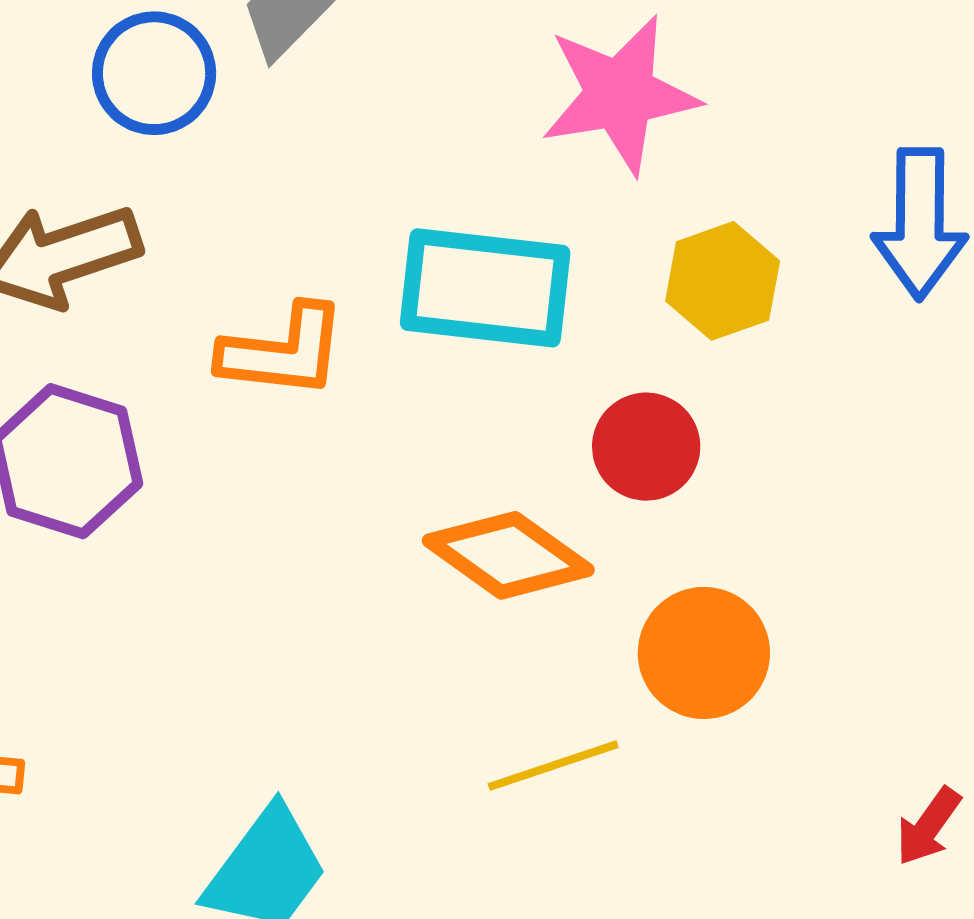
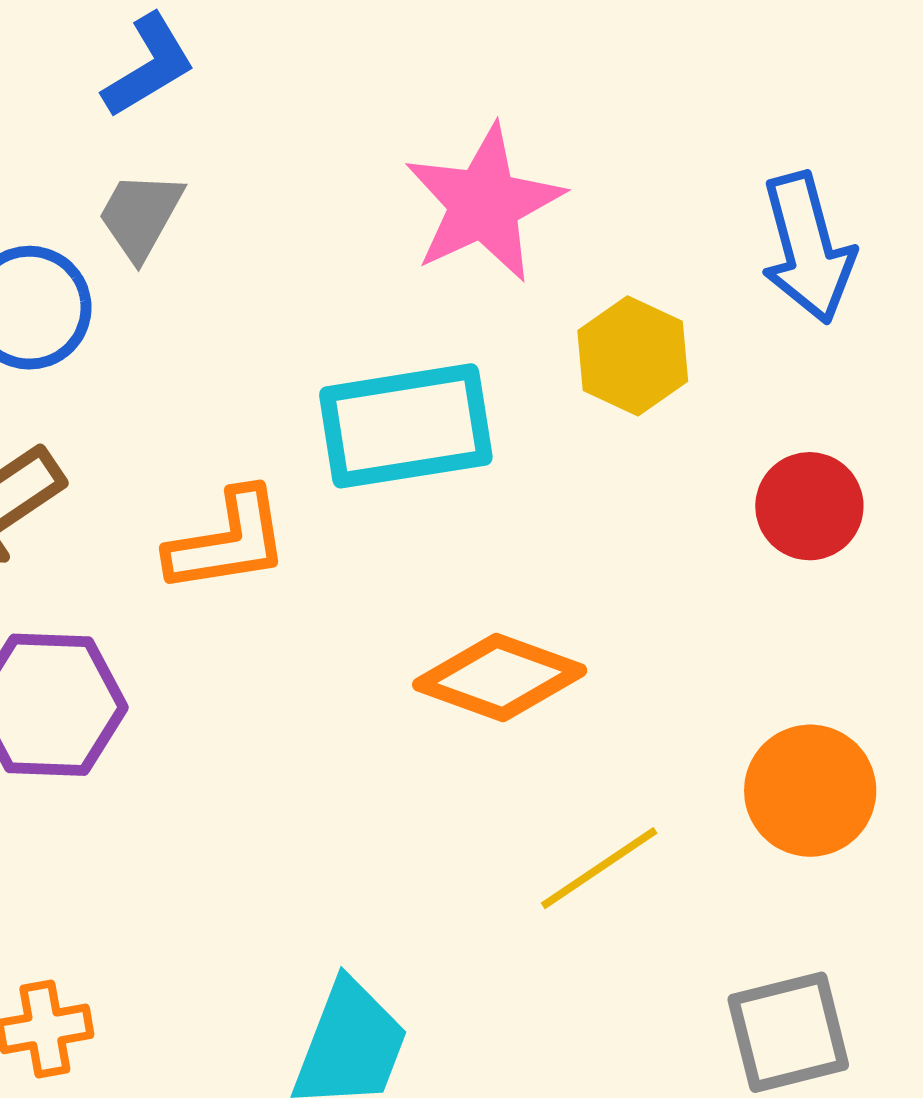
red circle: (646, 447) -> (809, 506), moved
orange circle: (704, 653) -> (810, 791), moved

